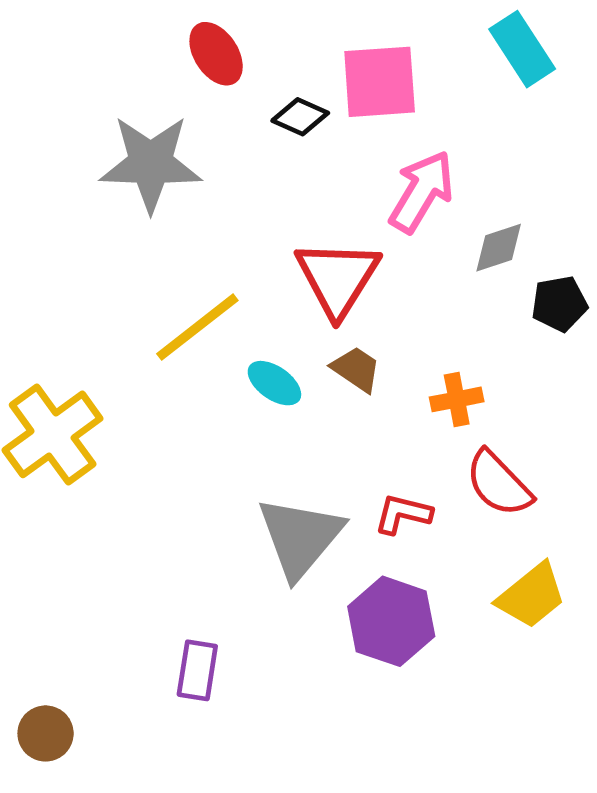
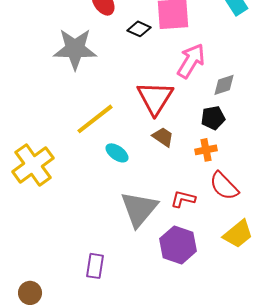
black pentagon: (559, 304) -> (213, 118), moved
cyan ellipse: (274, 383) -> (117, 153), moved

